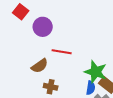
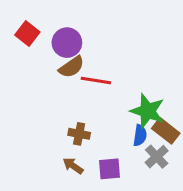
red square: (21, 12) -> (27, 33), moved
brown semicircle: (40, 66) -> (71, 67), moved

